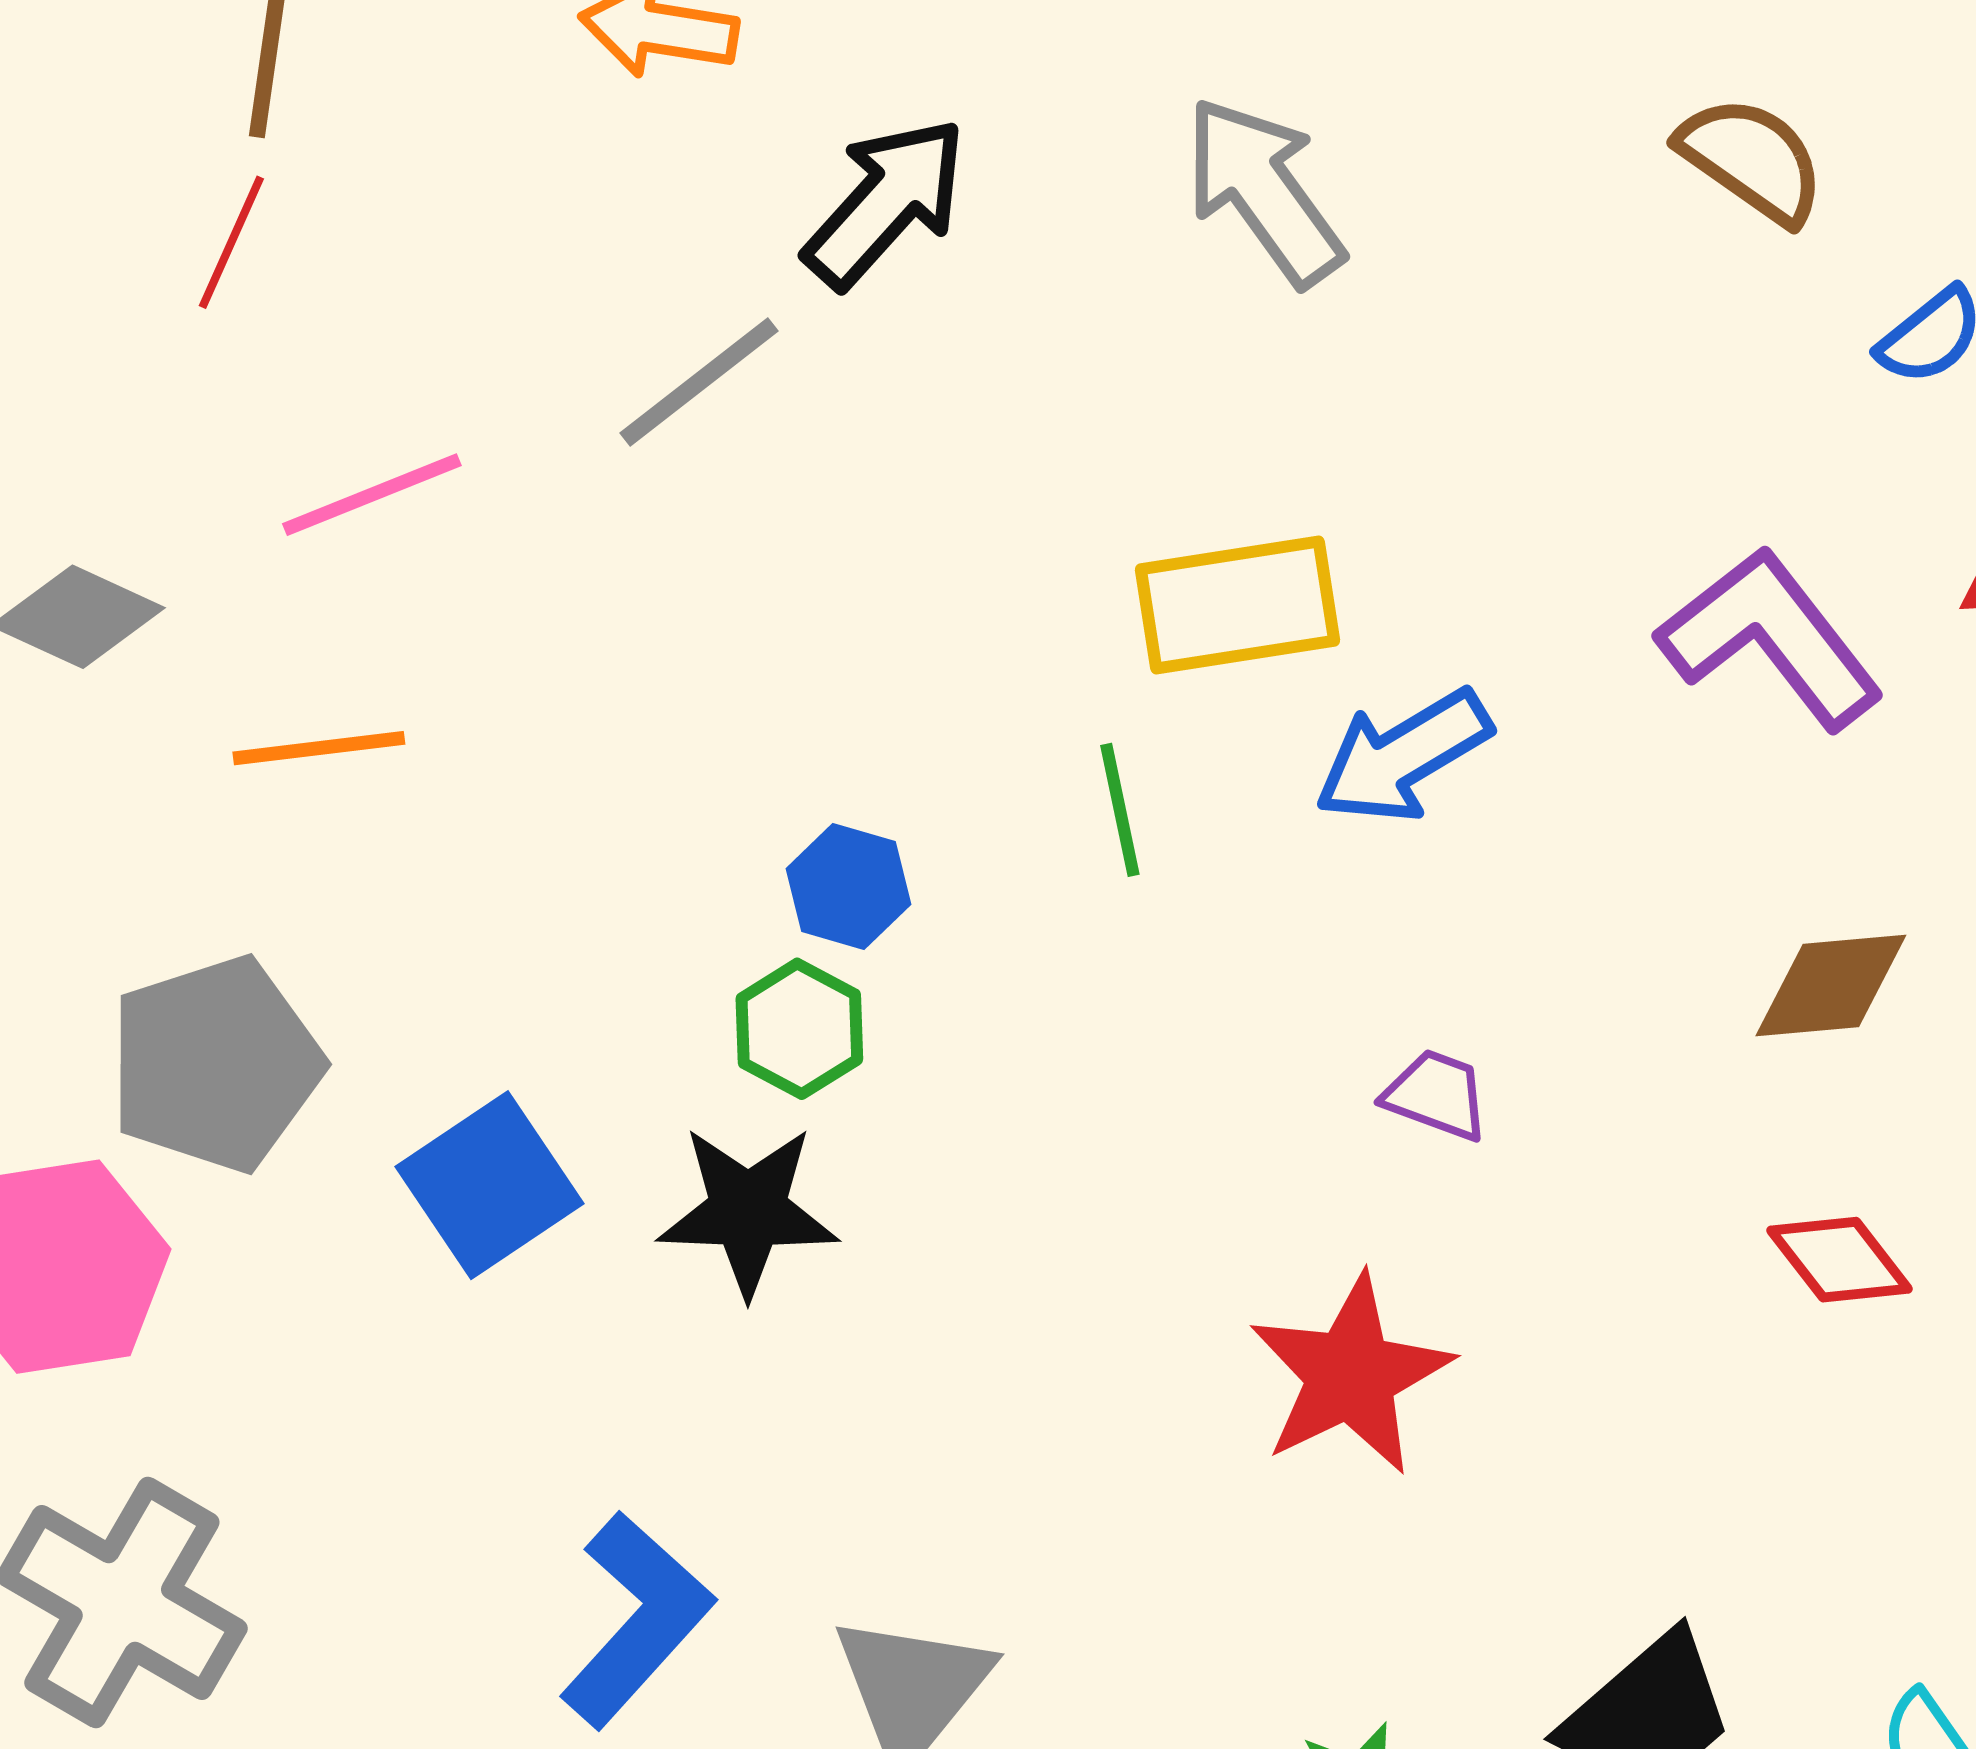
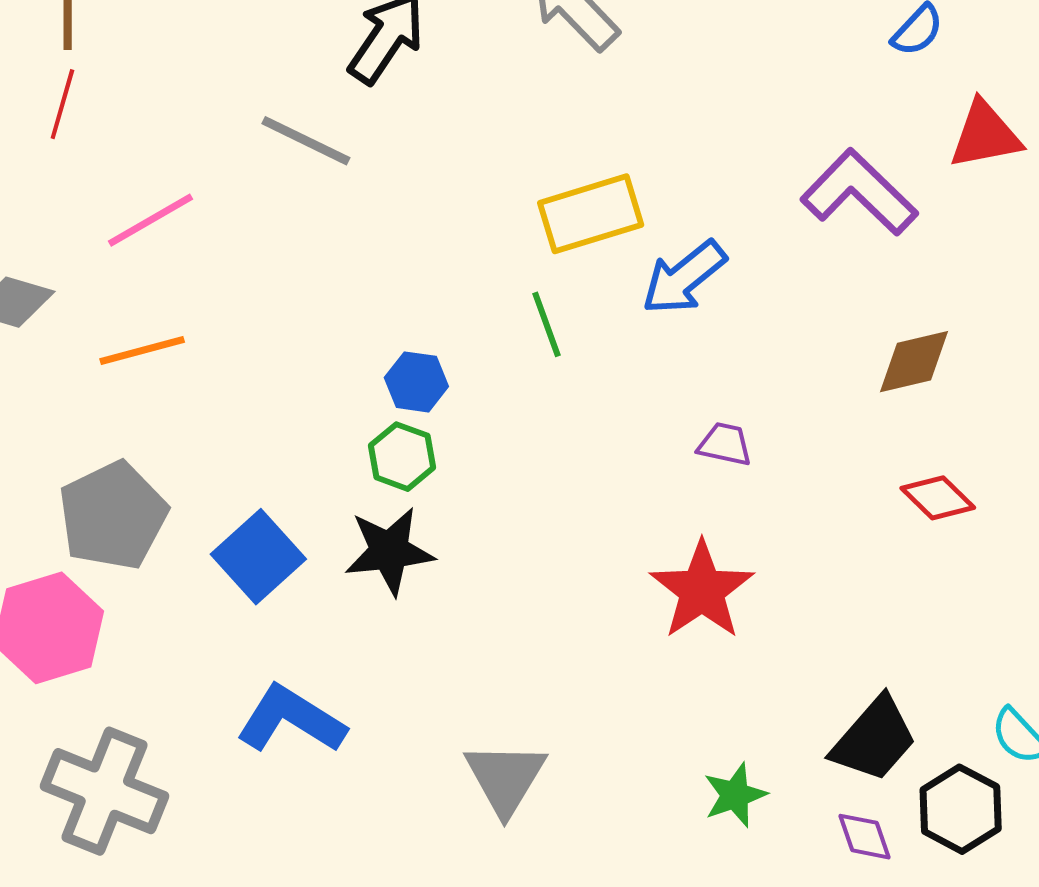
gray line: (699, 382) -> (306, 141), turned 72
blue L-shape: (637, 1620) -> (291, 720), moved, turned -92

